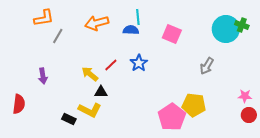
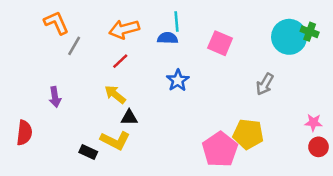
orange L-shape: (44, 18) -> (56, 23), turned -105
red line: (111, 65) -> (120, 61), moved

